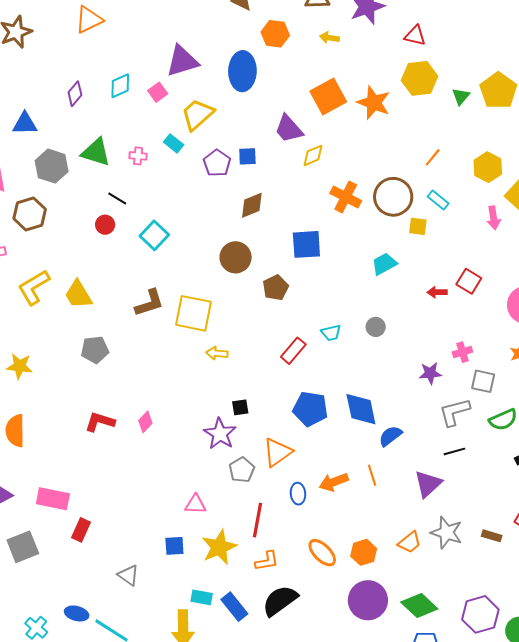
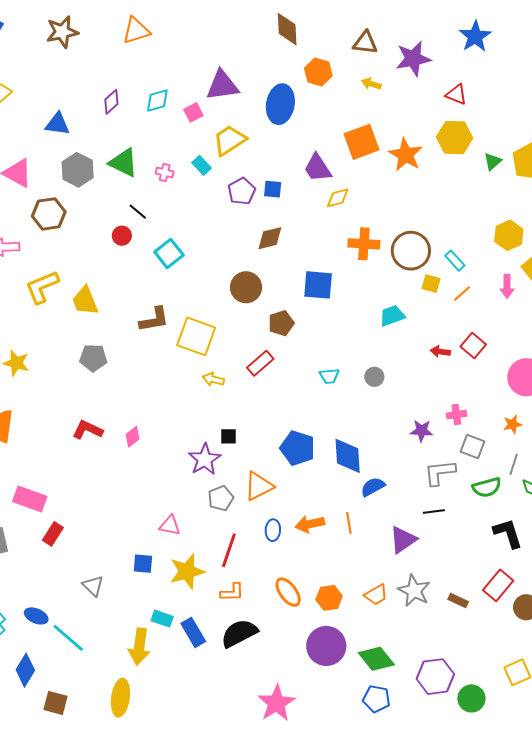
orange line: (433, 157) -> (462, 293), moved
orange cross: (346, 197) -> (364, 244), turned -32
red rectangle: (293, 351) -> (260, 363), moved

